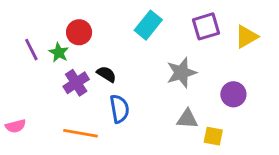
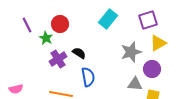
yellow triangle: (246, 37) -> (158, 43), moved
purple line: (31, 50) -> (27, 25), moved
purple circle: (233, 94) -> (152, 69), moved

